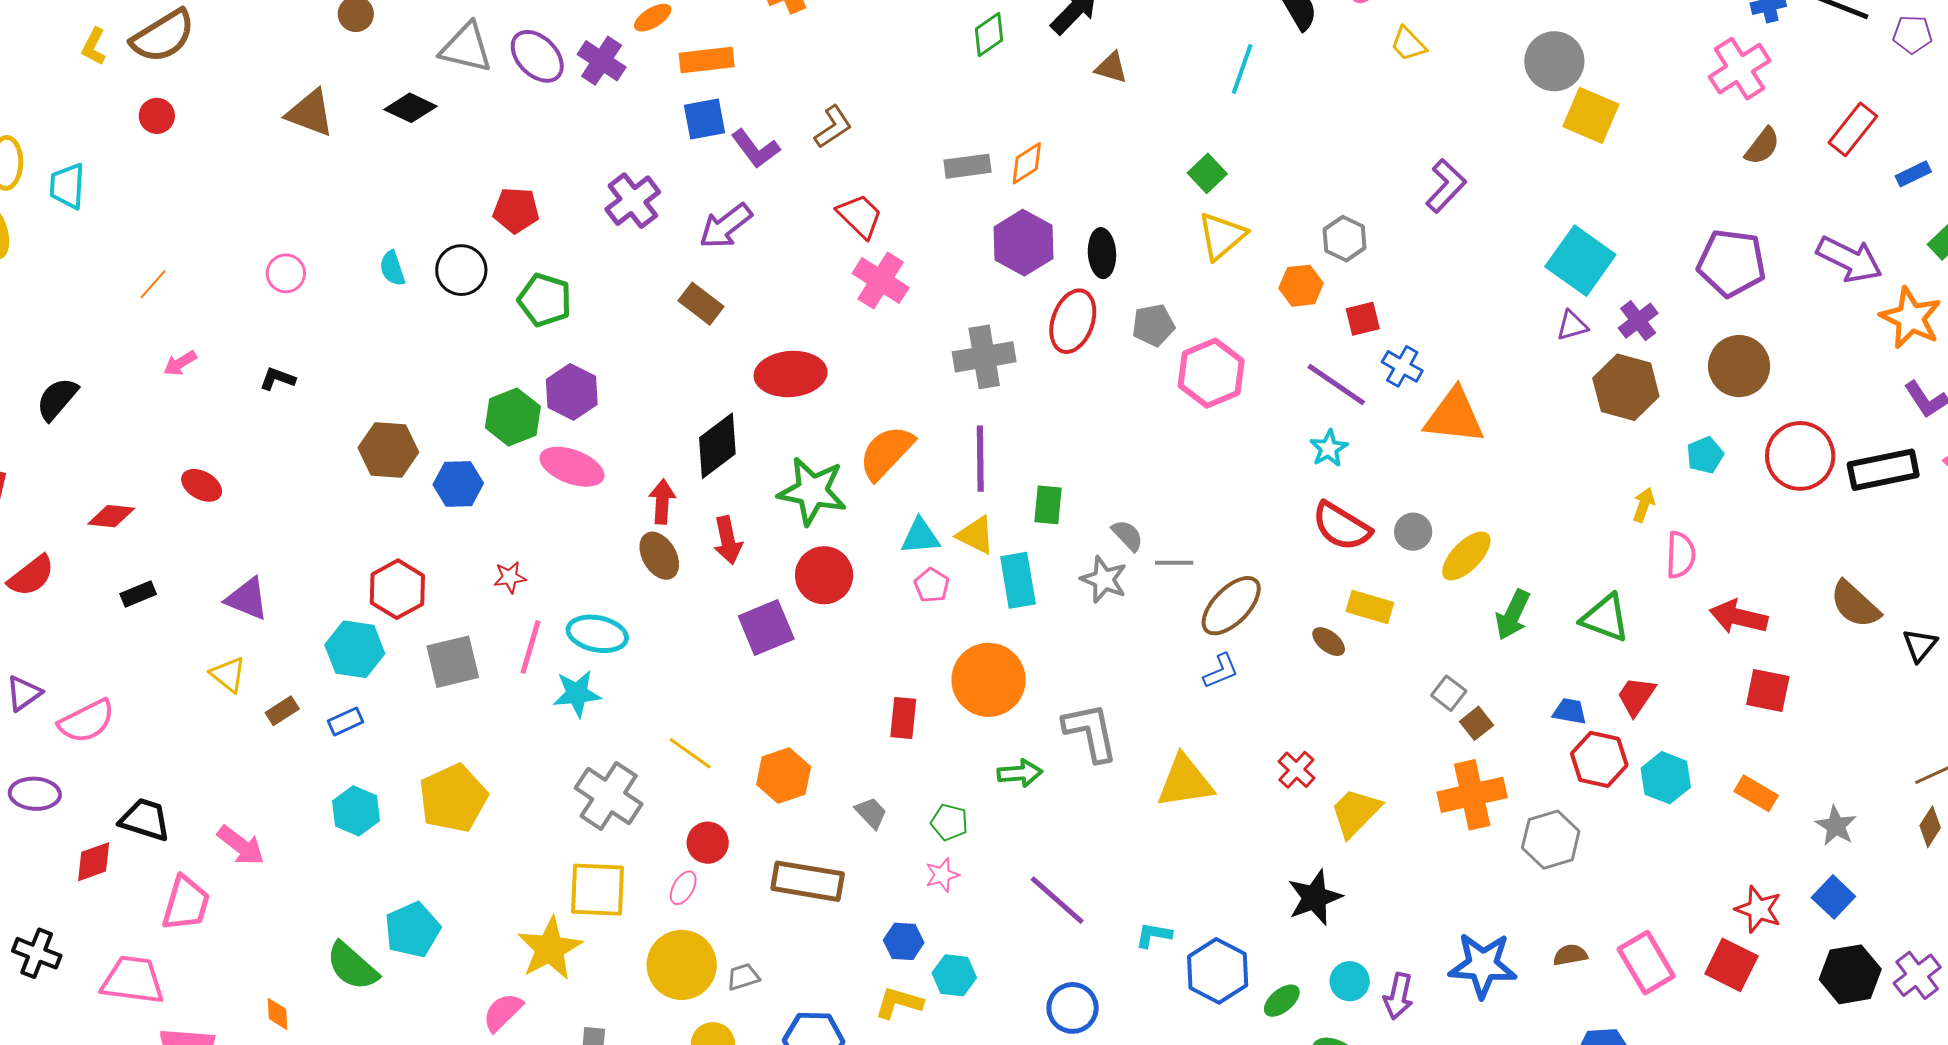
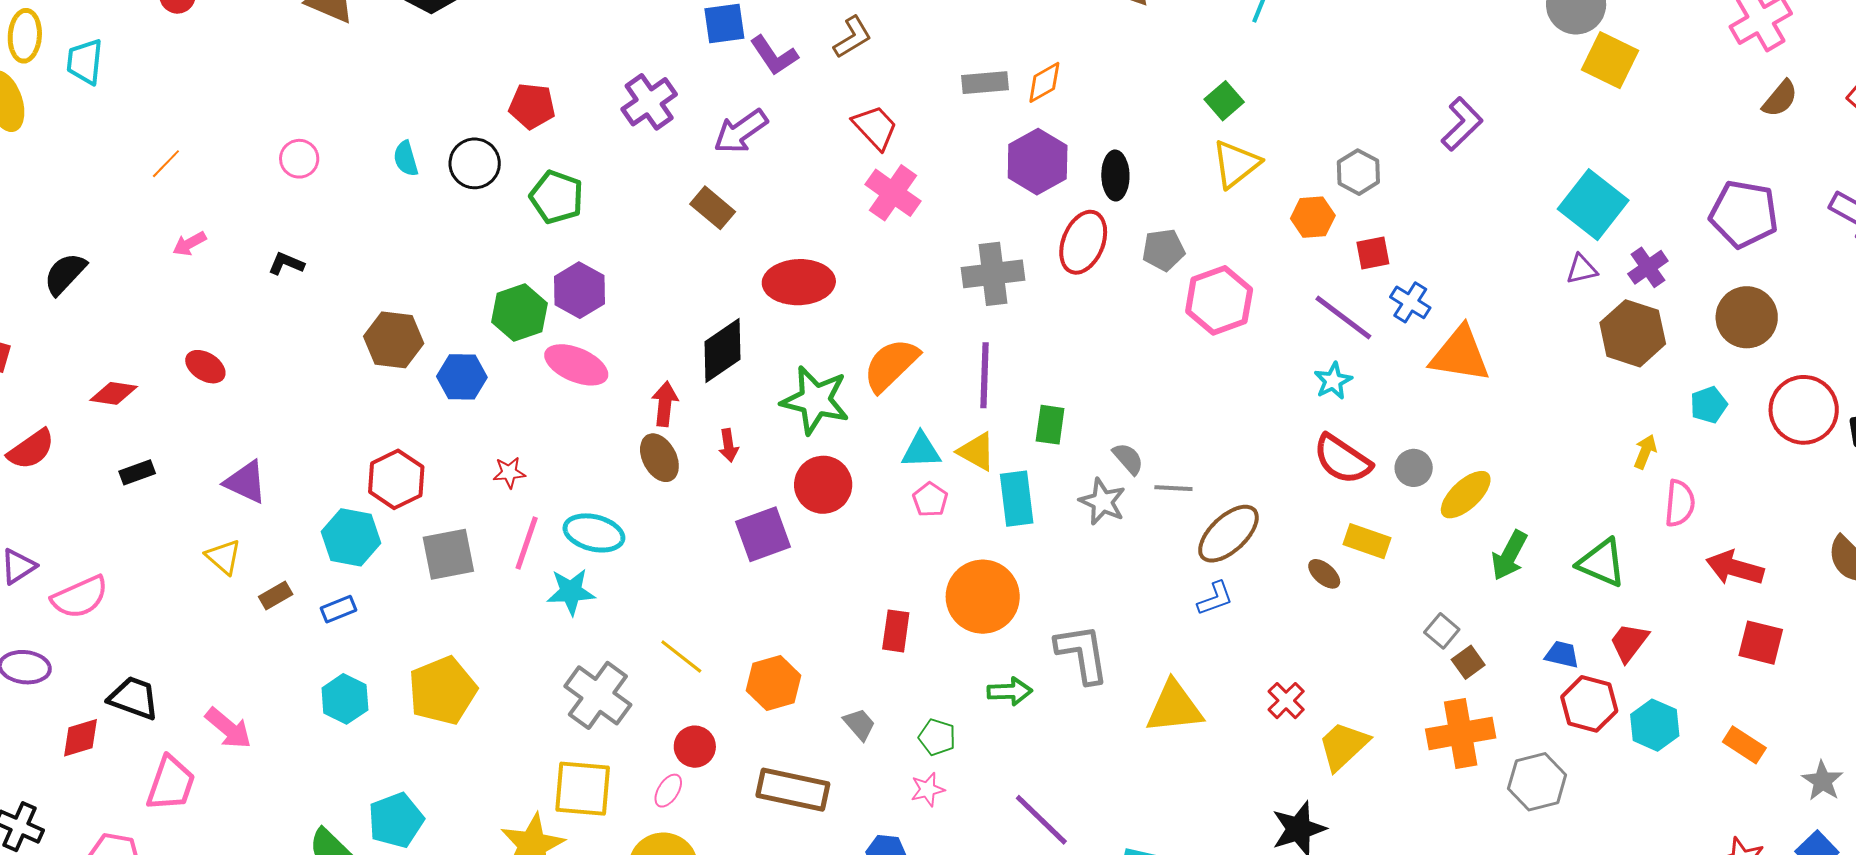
red arrow: (728, 540) -> (728, 445), size x0.7

